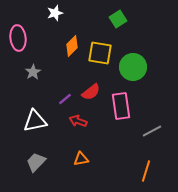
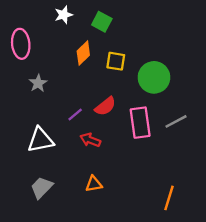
green square: (118, 19) -> (102, 22), moved, turned -30
yellow square: (100, 53) -> (116, 61), size x0.7
gray line: (152, 131) -> (176, 121), moved

